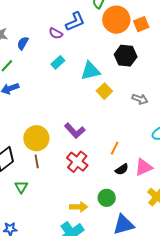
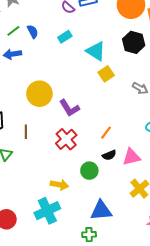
blue semicircle: (23, 43) -> (33, 32), moved, turned 112
cyan triangle: (90, 71) -> (96, 51), turned 35
yellow circle: (36, 138) -> (39, 94), moved
green circle: (107, 198) -> (89, 171), moved

